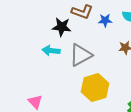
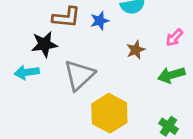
cyan arrow: (51, 51) -> (27, 72), moved

